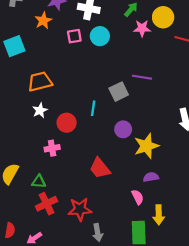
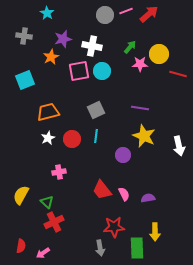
pink square: (74, 36) -> (79, 71), size x1.5
gray square: (119, 92) -> (96, 110), moved
red circle: (67, 123) -> (72, 139), moved
yellow star: (146, 146) -> (144, 136), moved, turned -30
green triangle: (39, 182) -> (47, 202), turned 40
pink semicircle: (138, 197) -> (124, 194), moved
red star: (80, 209) -> (114, 227), moved

